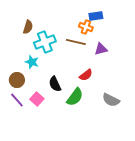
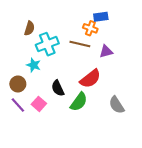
red semicircle: (86, 75) -> (90, 79), size x1.5
gray semicircle: (111, 100) -> (117, 105), turned 30

